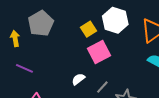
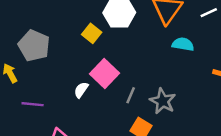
pink square: (99, 52) -> (105, 74), moved
white semicircle: (78, 79) -> (81, 90), moved

